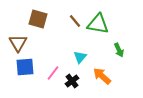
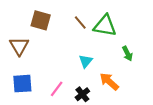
blue square: (25, 67) -> (22, 84), moved
pink line: (53, 73) -> (57, 89), moved
black cross: (72, 81) -> (82, 94), moved

